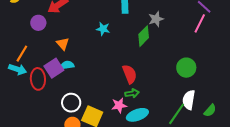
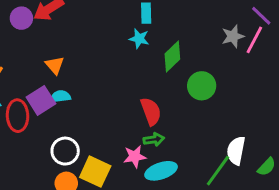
gray star: (156, 19) -> (233, 36), moved
purple circle: (38, 23) -> (21, 18), moved
cyan star: (103, 29) -> (139, 39), moved
green circle: (186, 68) -> (202, 86), moved

